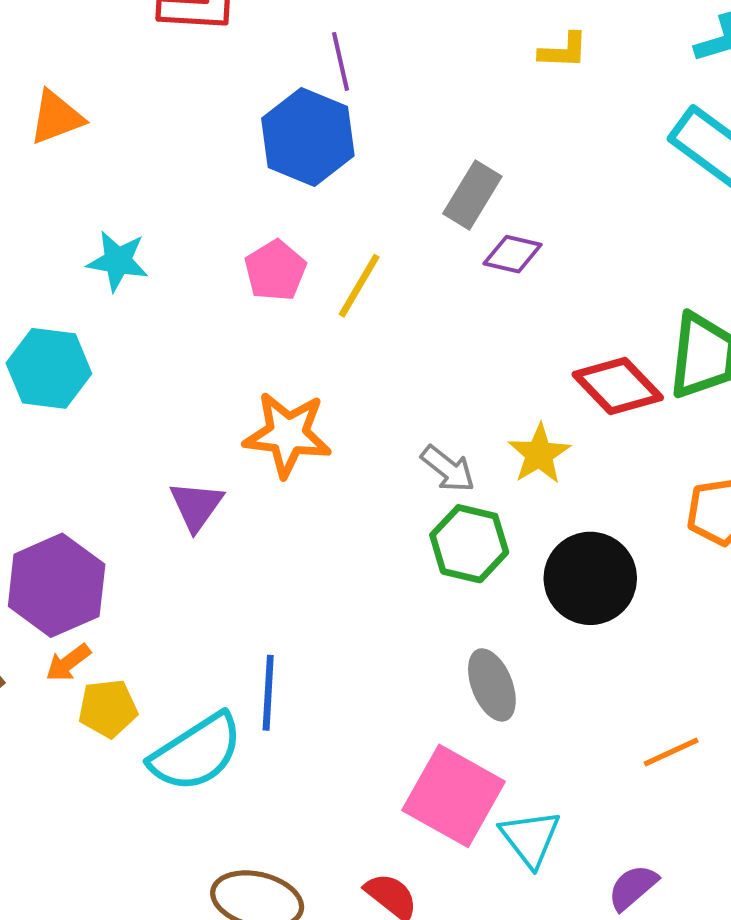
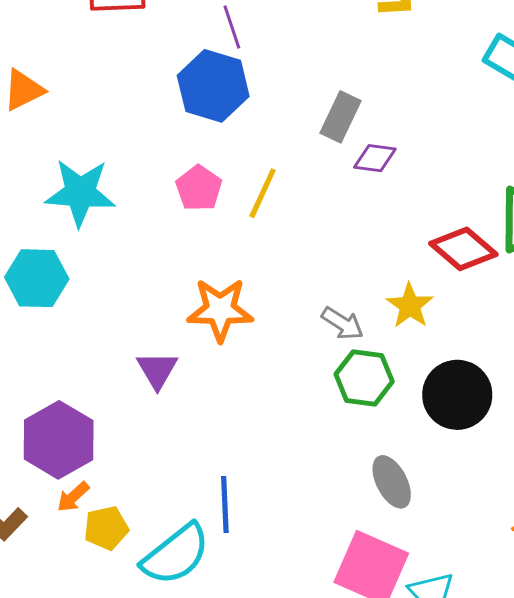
cyan star: (118, 261) -> (80, 193), size x1.5

